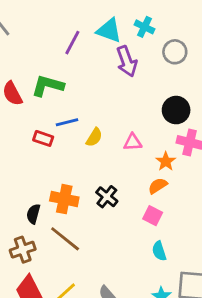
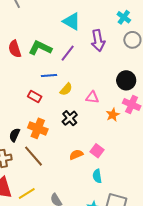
cyan cross: (144, 27) -> (124, 17), moved
cyan triangle: (109, 30) -> (72, 21), moved
purple line: (72, 43) -> (68, 53), moved
red rectangle: (43, 138) -> (35, 97), moved
orange semicircle: (158, 186) -> (76, 155), moved
black cross: (107, 197) -> (70, 118), moved

